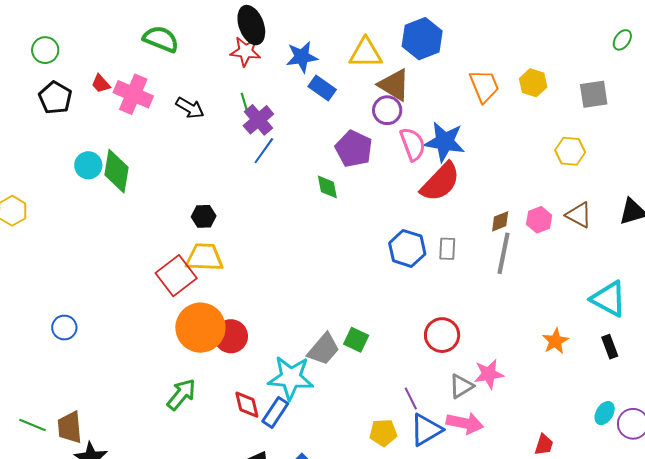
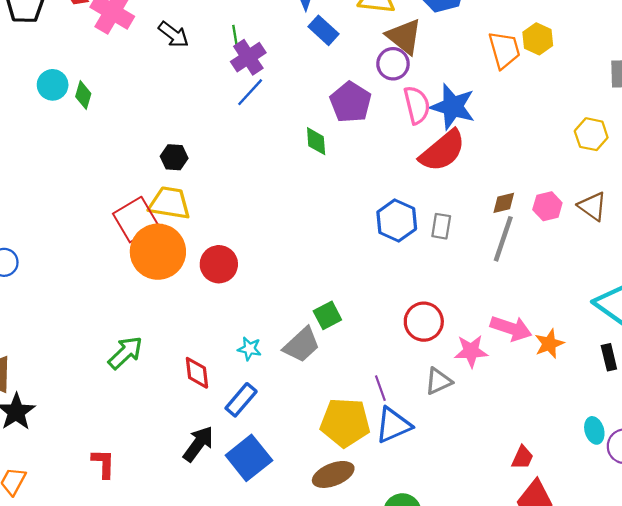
yellow hexagon: (533, 83) -> (538, 39), moved
green diamond: (117, 171) -> (83, 95), size x0.6
orange circle: (200, 328) -> (158, 252), moved
red circle: (231, 336) -> (219, 264), moved
green square: (356, 340) -> (327, 315), turned 30
gray trapezoid: (324, 349) -> (302, 345), moved
pink star: (489, 374) -> (471, 351), moved
cyan star: (291, 378) -> (249, 349), size x0.5
blue rectangle: (275, 412) -> (241, 400), moved
cyan ellipse: (605, 413) -> (594, 430), turned -55
pink arrow: (465, 423) -> (511, 328), moved
yellow pentagon: (383, 433) -> (345, 422), size x1.6

